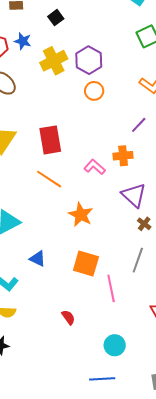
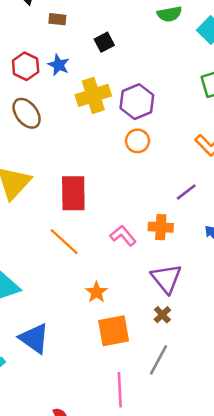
orange star: (81, 215) -> (96, 292), size x0.7
brown cross: (144, 224) -> (162, 315), moved
blue triangle: (38, 259) -> (34, 338), size x1.5
orange square: (86, 263) -> (114, 331), moved, turned -36

